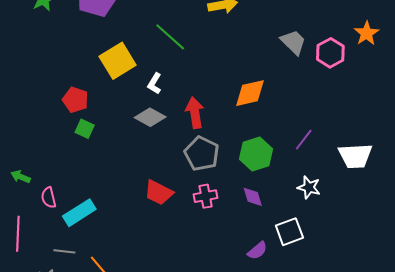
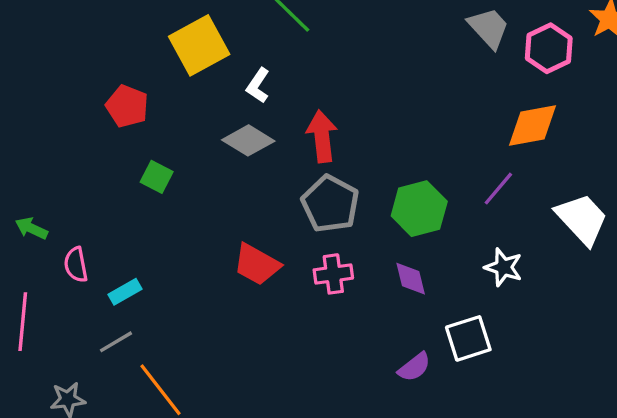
orange diamond: (250, 93) -> (533, 126), moved
green square: (85, 129) -> (157, 177), moved
white trapezoid: (355, 156) -> (582, 219), turned -132
cyan rectangle: (79, 213) -> (125, 292), size x0.6
gray line: (64, 251) -> (116, 342), moved, turned -40

